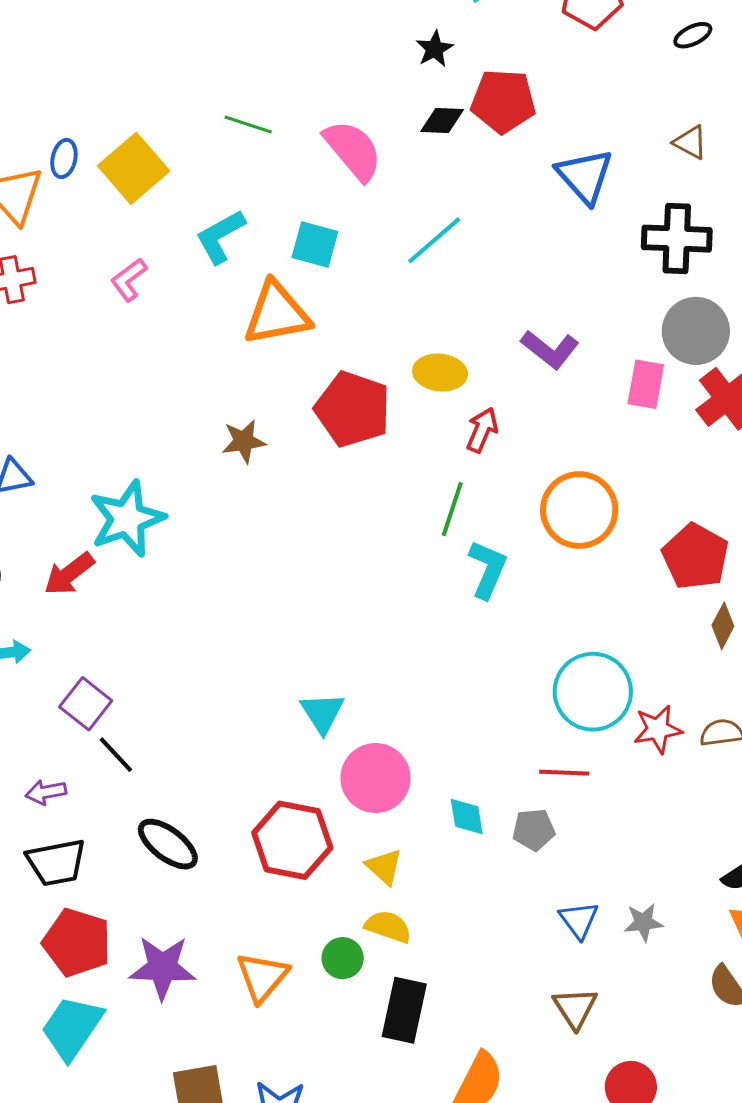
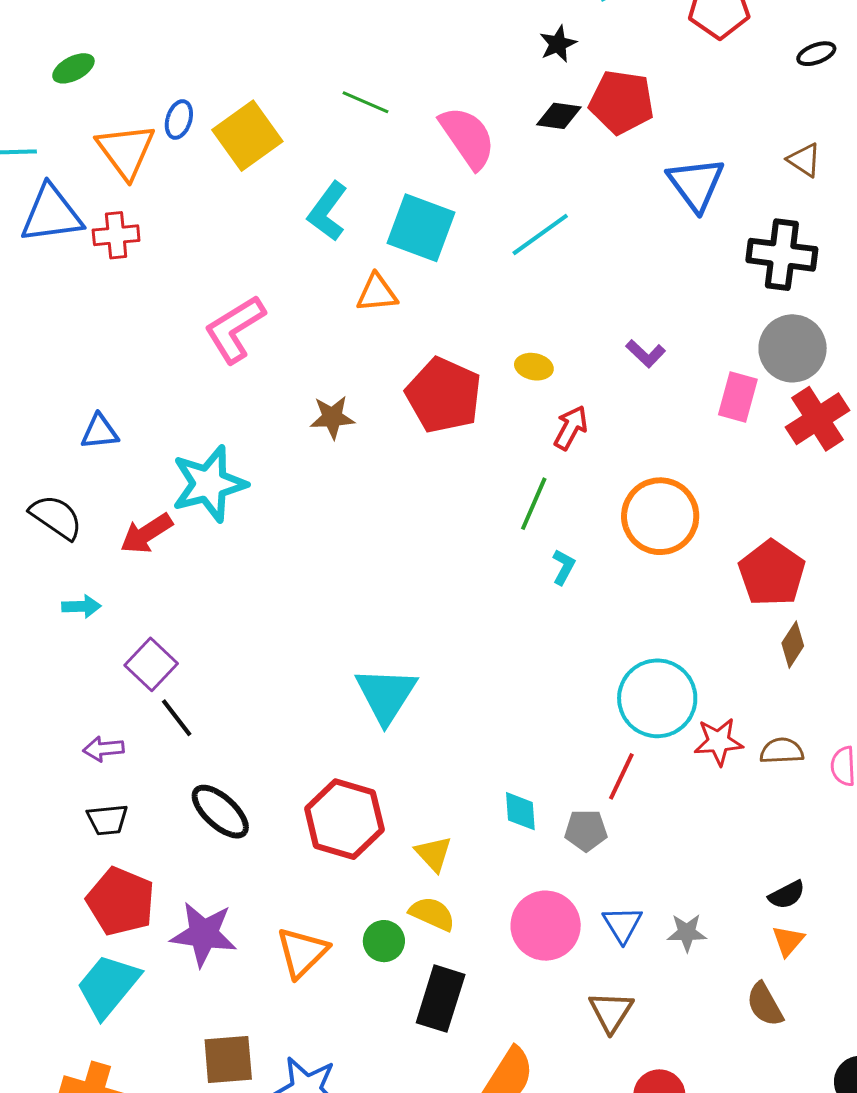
cyan L-shape: (220, 237) -> (328, 211), turned -30
cyan square: (315, 244) -> (421, 228), size x1.4
pink L-shape: (129, 280) -> (235, 329), moved, size x1.6
orange triangle: (277, 313) -> (377, 293), size x0.6
purple L-shape: (550, 349) -> (646, 354), size x0.7
yellow ellipse: (440, 373) -> (534, 367), size x0.7
cyan L-shape: (488, 569) -> (564, 567), size x0.6
cyan triangle: (322, 713) -> (386, 695), size x1.4
red line: (564, 773) -> (621, 776), turned -72
pink circle: (376, 778) -> (546, 926), moved
black trapezoid: (56, 862) -> (107, 820), size x0.7

